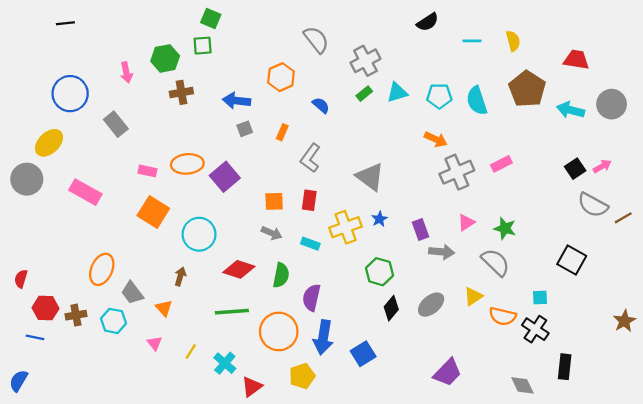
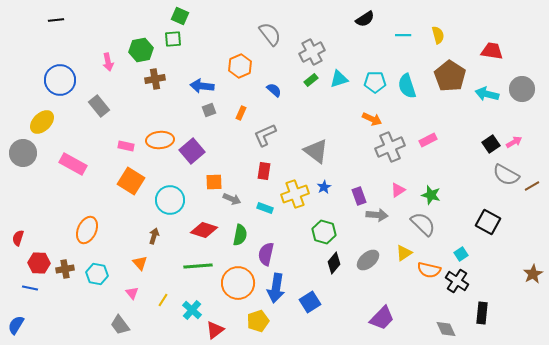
gray L-shape: (310, 158) -> (265, 135), turned 30
orange square: (274, 201) -> (214, 182), moved
gray trapezoid: (132, 293) -> (120, 325), moved
cyan square: (540, 298) -> (461, 254), turned -32

